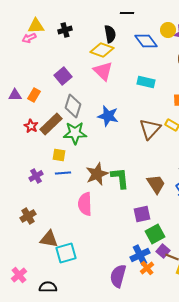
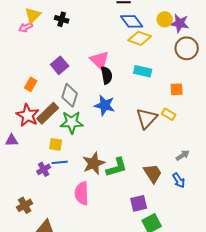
yellow triangle: (36, 26) -> (33, 15), turned -42
black cross: (65, 30) -> (62, 19), turned 32
black semicircle: (110, 34) -> (107, 75), moved
blue diamond: (146, 41) -> (132, 21), moved
yellow diamond: (102, 50) -> (140, 38), moved
purple triangle: (15, 95) -> (12, 140), moved
red star: (31, 126) -> (28, 115), size x1.6
purple cross: (36, 176) -> (44, 169), moved
green L-shape: (120, 178) -> (117, 167), turned 80

